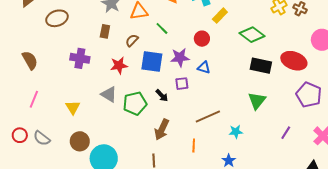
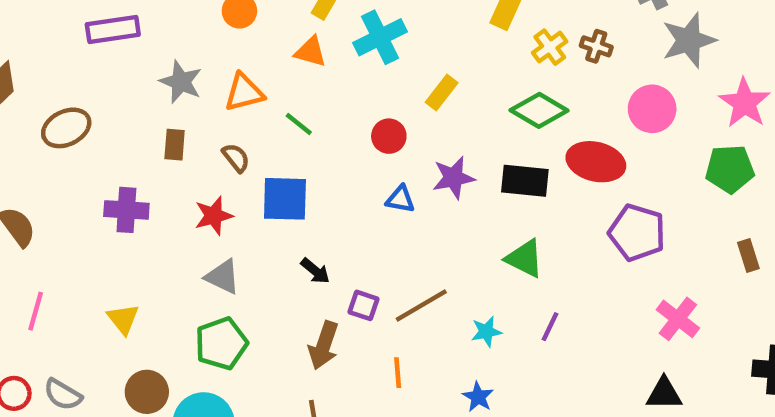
yellow rectangle: (220, 16) -> (442, 92), moved
green diamond: (252, 35) -> (539, 110), moved
brown semicircle: (132, 40) -> (236, 158), turned 104
purple star: (180, 58) -> (453, 178), moved
purple square: (182, 84) -> (363, 305), moved, turned 32
gray triangle: (109, 94) -> (223, 277), moved
green triangle: (257, 101) -> (525, 258), turned -36
green pentagon: (135, 103) -> (221, 344), moved
purple line: (286, 133) -> (550, 327), moved

